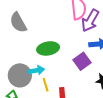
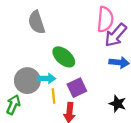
green ellipse: (48, 48) -> (64, 57), turned 40
purple square: (82, 61) -> (77, 88), moved

